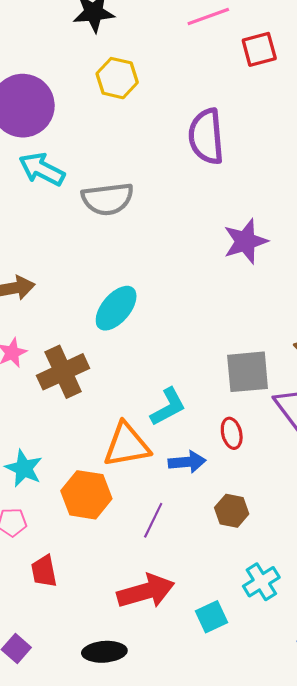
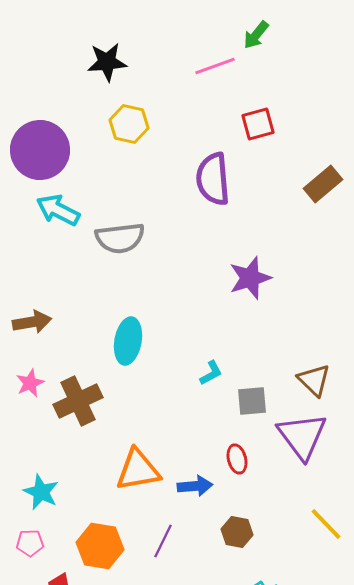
red square: (259, 49) -> (258, 124), moved
cyan ellipse: (116, 308) -> (128, 341), turned -30
gray square: (248, 372) -> (252, 401), size x0.7
cyan L-shape: (168, 407) -> (211, 373), moved, size x0.7
orange hexagon: (86, 495) -> (100, 546), moved

